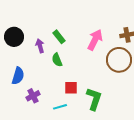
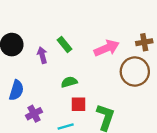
pink arrow: (95, 40) -> (107, 48), turned 40
green semicircle: (57, 60) -> (69, 82), moved, turned 96

